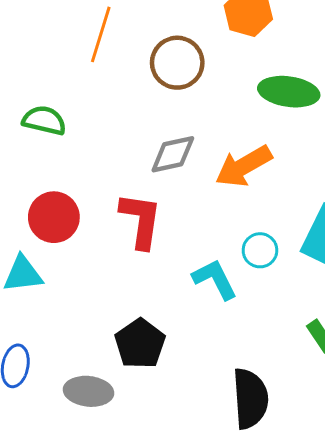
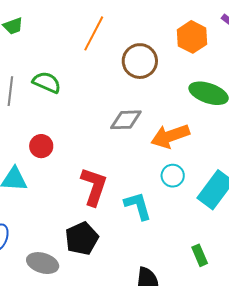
red circle: (54, 217) -> (41, 146), size x0.7
red L-shape: (141, 220) -> (94, 187), moved
cyan circle: (260, 250) -> (173, 176), moved

